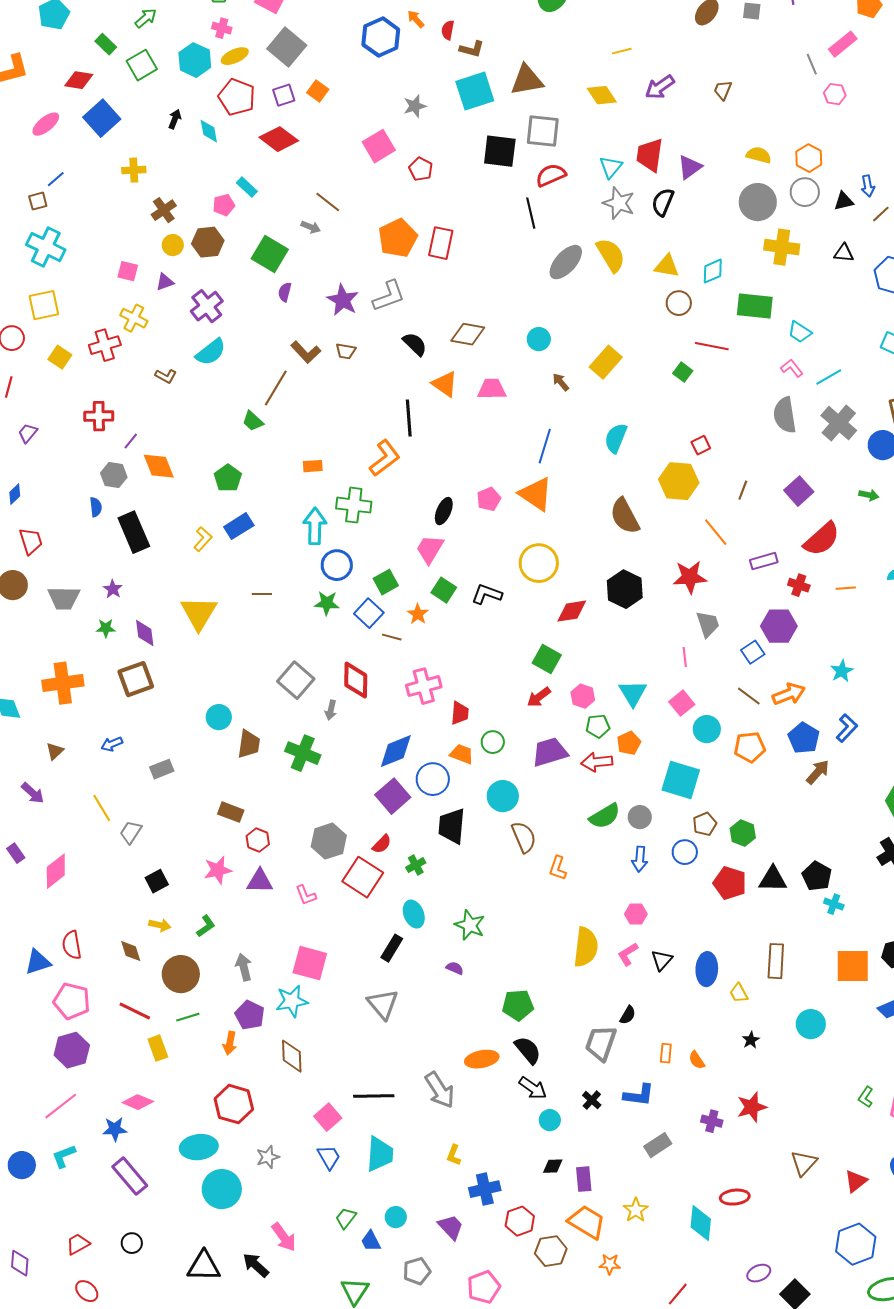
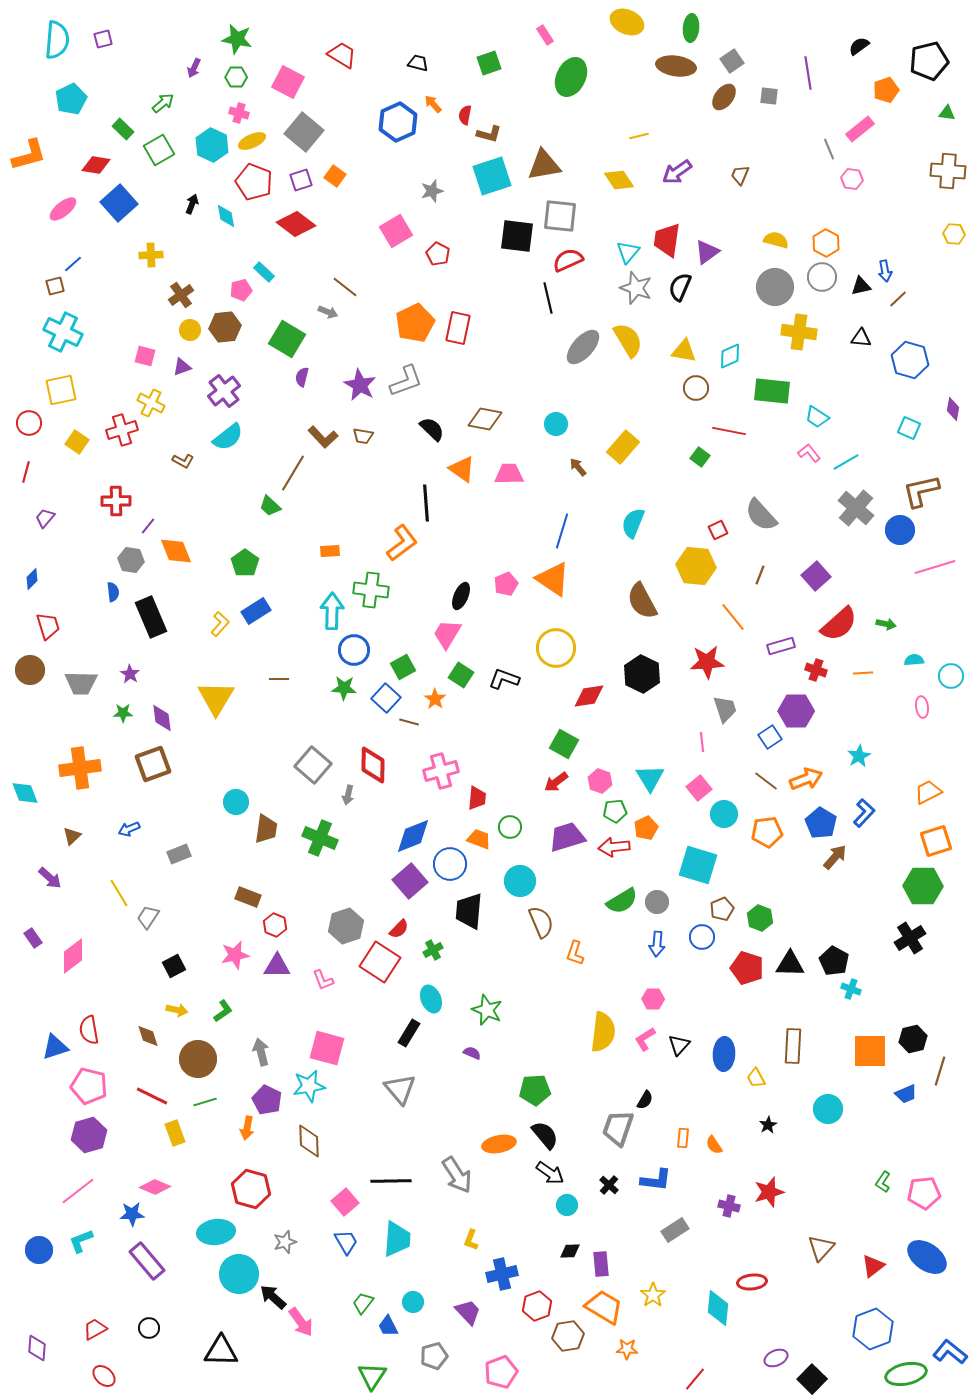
gray semicircle: (785, 415) -> (761, 515), moved, turned -33
green arrow: (869, 495) -> (886, 624), moved
black arrow: (256, 1265) -> (273, 1297), moved

